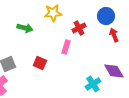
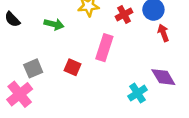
red cross: (79, 28) -> (124, 14), moved
pink rectangle: (66, 47) -> (104, 48), size x1.5

